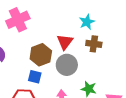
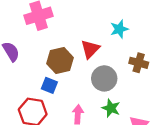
brown cross: (94, 44) -> (139, 63), moved
gray circle: (67, 65) -> (104, 78), moved

